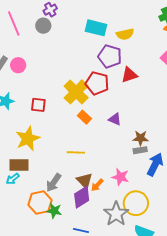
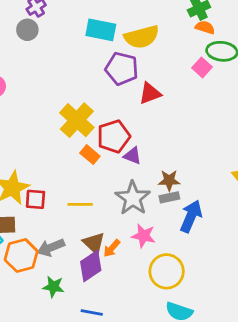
yellow semicircle: (125, 34) -> (142, 37), size x1.4
red pentagon: (97, 83) -> (114, 136), moved, turned -30
red square: (38, 105) -> (35, 199), moved
gray arrow: (54, 183) -> (51, 248), turned 36
orange hexagon: (40, 203) -> (21, 255), moved
gray star: (116, 214) -> (133, 198), moved

